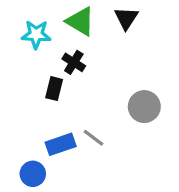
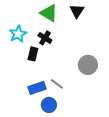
cyan star: (36, 34) -> (18, 34), moved, turned -30
blue circle: (33, 174) -> (49, 105), moved

